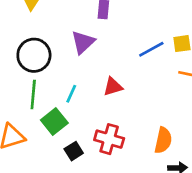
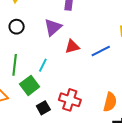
blue line: (151, 49) -> (101, 51), moved
black circle: (34, 55) -> (17, 27), moved, size x0.6
red triangle: (113, 87) -> (72, 47), moved

